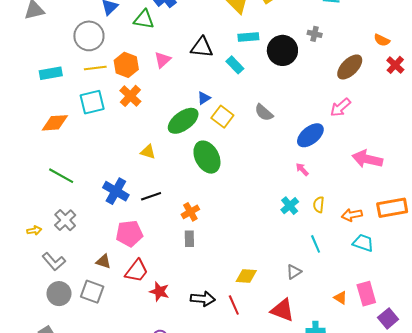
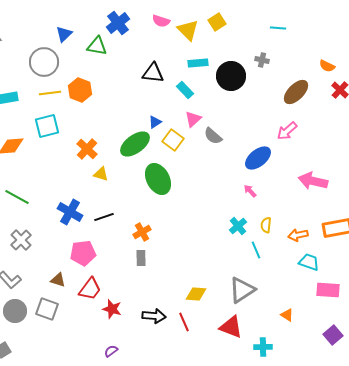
pink triangle: (162, 60) -> (193, 119), moved
orange cross: (130, 96) -> (87, 149), moved
cyan line: (316, 244) -> (256, 250), moved
gray triangle: (294, 272) -> (242, 290), size x1.8
pink rectangle: (366, 294) -> (328, 290), moved, turned -70

